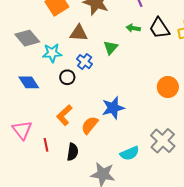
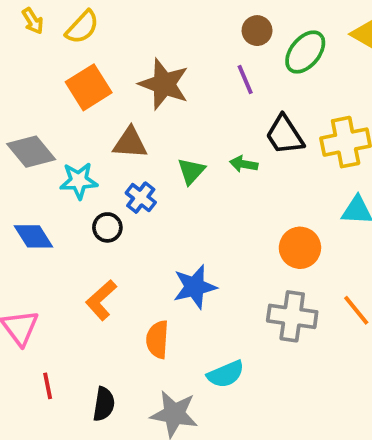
green arrow: (133, 28) -> (244, 164), moved
orange semicircle: (90, 125) -> (157, 339), moved, turned -36
gray cross: (163, 141) -> (292, 316), moved, turned -35
red line: (46, 145) -> (48, 386), moved
black semicircle: (73, 152) -> (104, 404), moved

